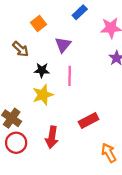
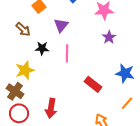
yellow star: (43, 95) -> (25, 70), moved
red rectangle: (89, 120) -> (93, 84), moved, turned 66

